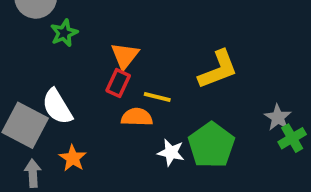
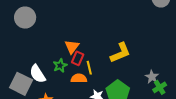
green star: (64, 33) -> (60, 65), moved
red rectangle: (118, 83) -> (78, 58), moved
yellow line: (157, 97) -> (89, 68), turned 64

